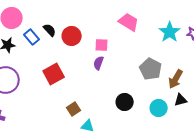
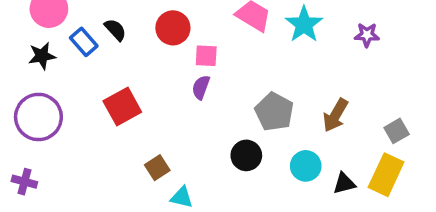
cyan star: (170, 32) -> (304, 24), moved
red circle: (72, 36) -> (173, 28), moved
gray pentagon: (151, 69) -> (274, 112), moved
black triangle: (181, 100) -> (344, 183), moved

